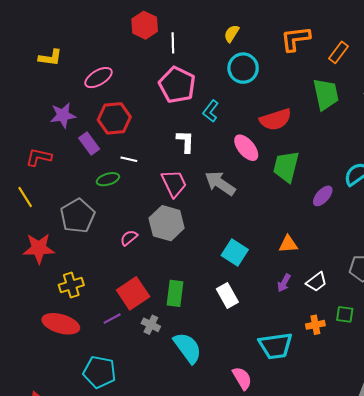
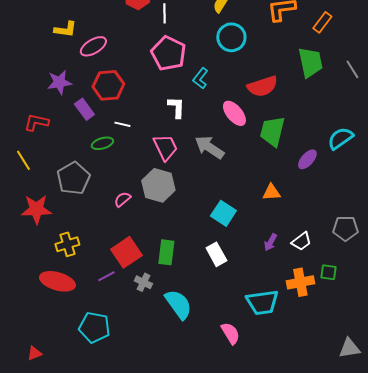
yellow L-shape: (50, 58) -> (65, 29), moved
orange triangle: (288, 244) -> (271, 192), moved
orange cross: (315, 325) -> (300, 282), size x1.5

